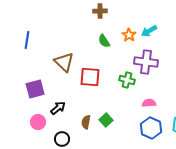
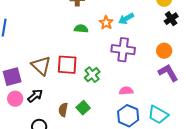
green semicircle: (104, 41) -> (81, 29), turned 128
brown triangle: (64, 62) -> (41, 66), moved
green cross: (127, 80) -> (92, 75), moved, turned 35
pink circle: (38, 122) -> (15, 99), moved

